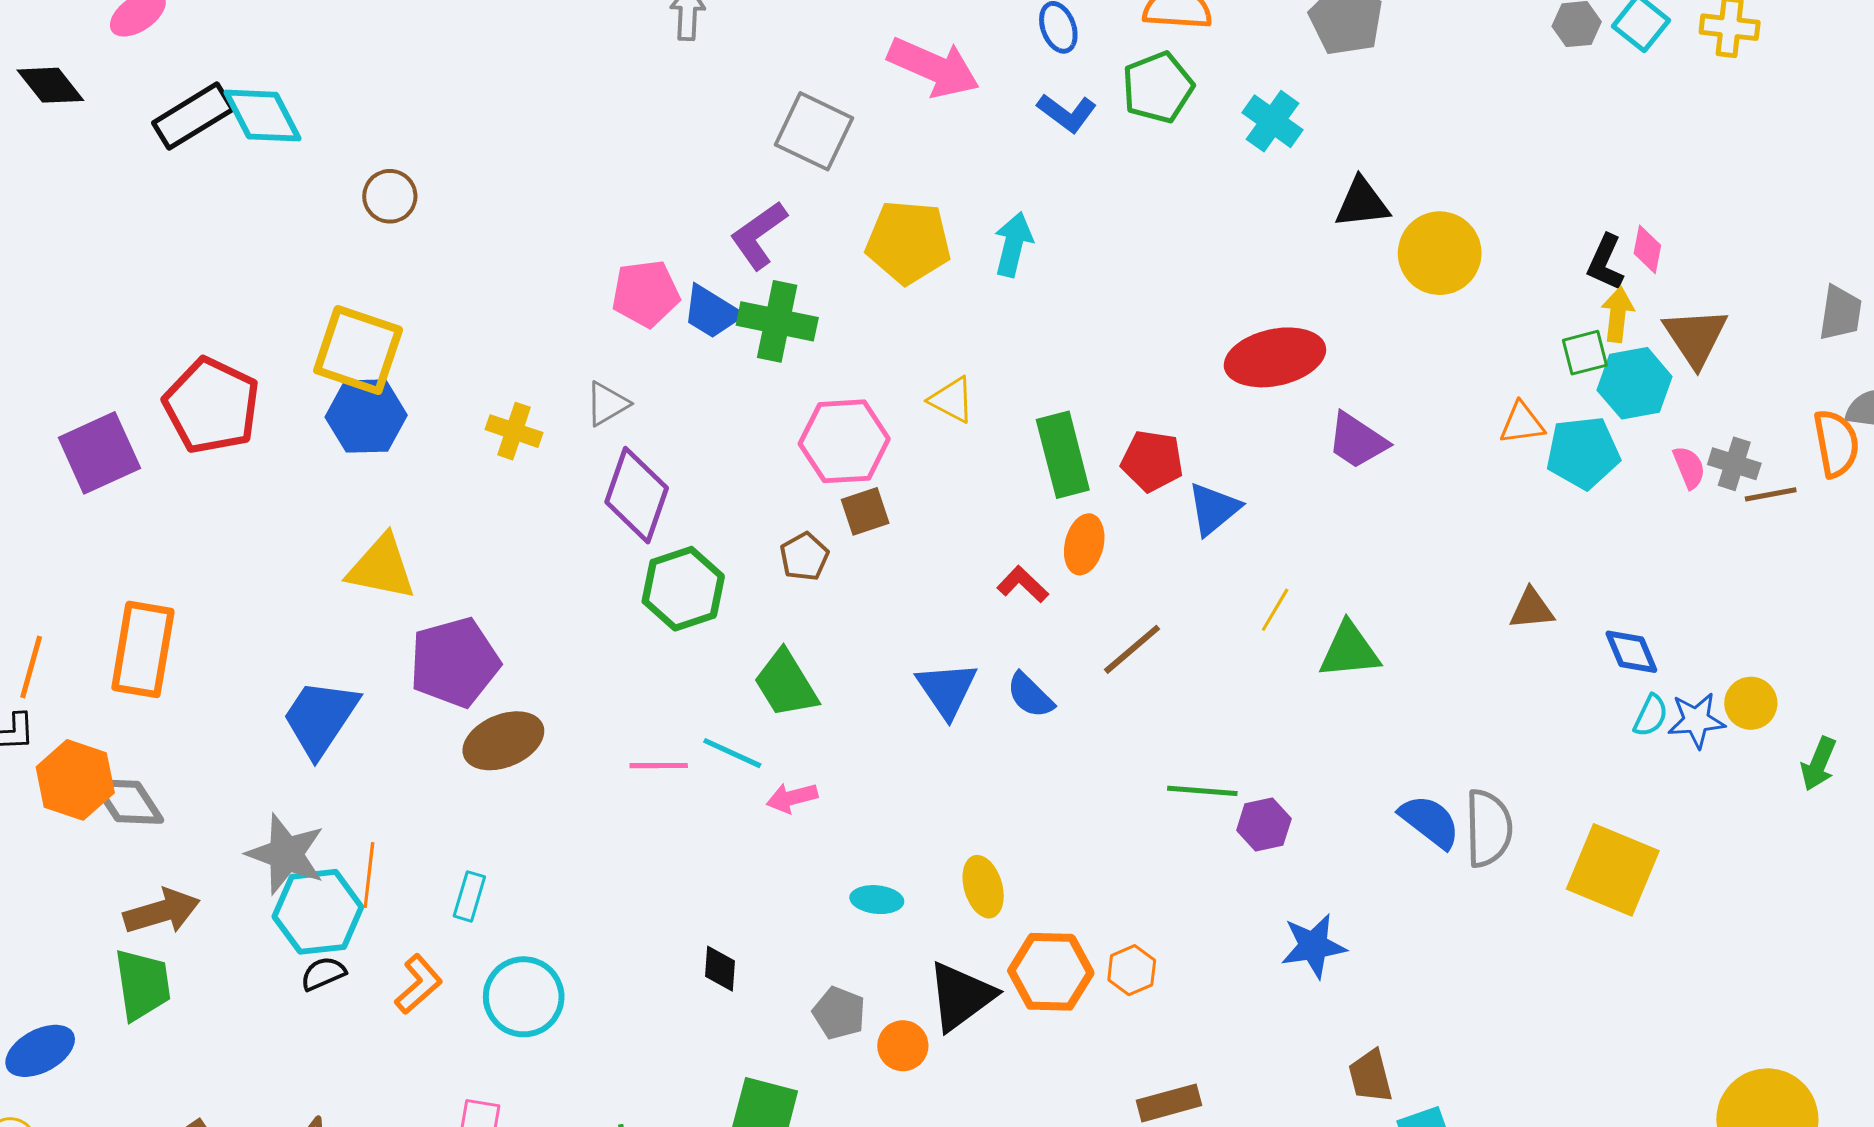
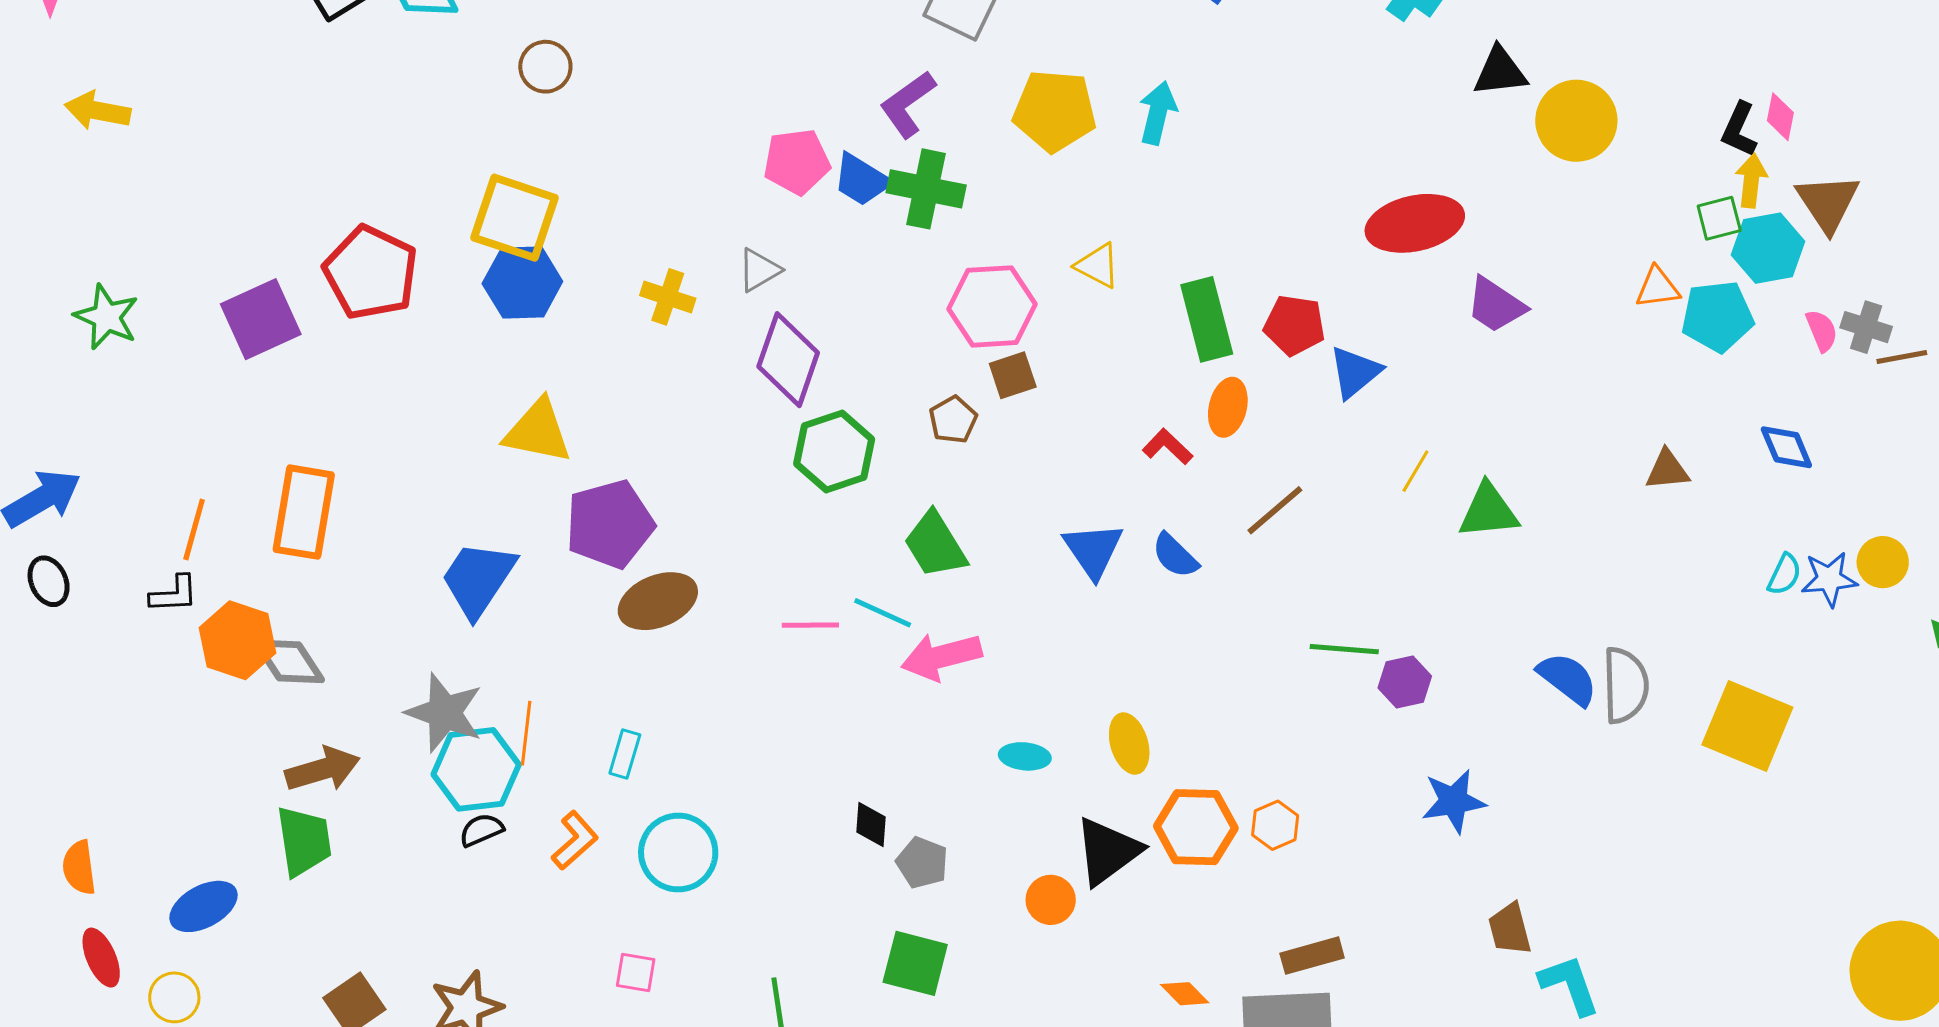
blue diamond: (1631, 652) -> (1786, 447), moved
pink arrow: (792, 798) -> (941, 657), size x1.6
gray pentagon: (839, 1013) -> (922, 863), moved

